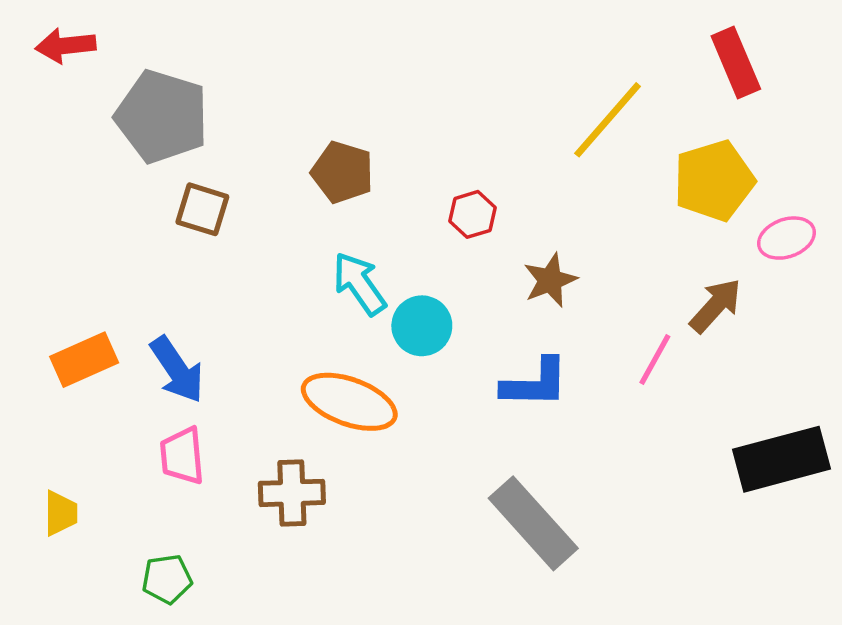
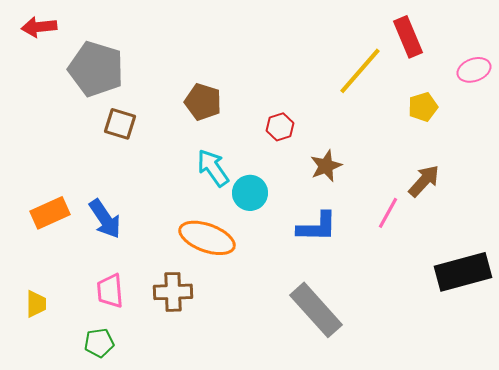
red rectangle: (736, 62) -> (408, 37), moved
yellow pentagon: (714, 181) -> (423, 107), size x0.6
pink ellipse: (786, 238) -> (474, 70), moved
pink trapezoid: (182, 456) -> (110, 291), moved

